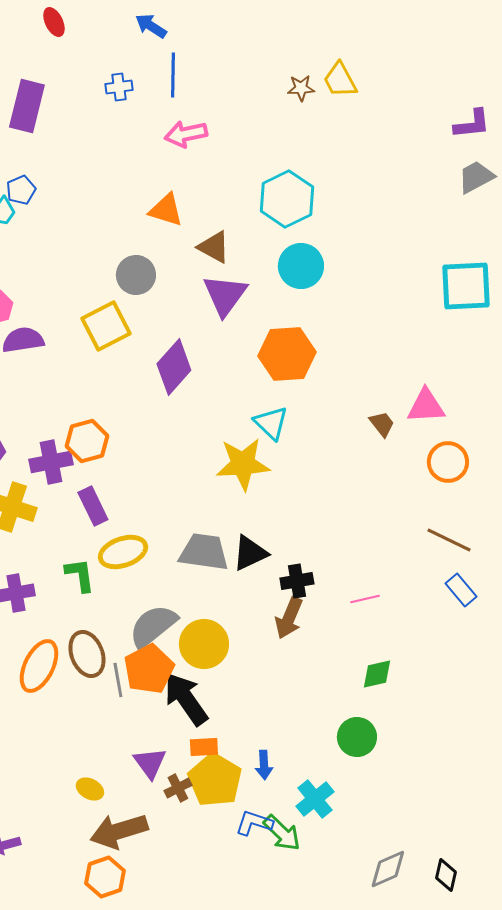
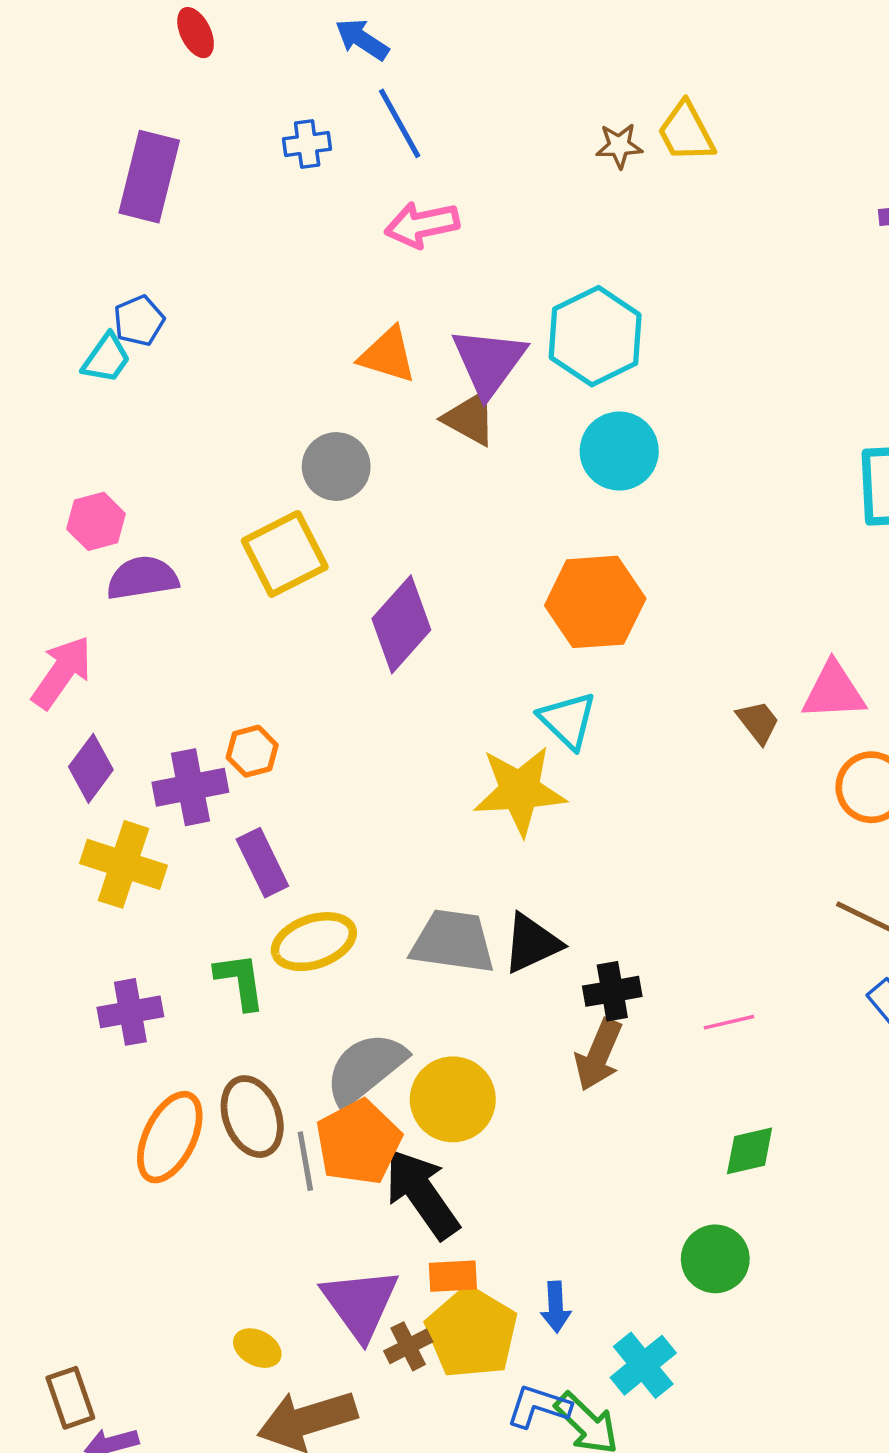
blue line: (173, 75) -> (400, 123), turned -30
purple triangle: (225, 295) -> (489, 362), moved
orange hexagon: (87, 441) -> (252, 751), size x0.7
purple triangle: (150, 763) -> (360, 1303), size x1.4

